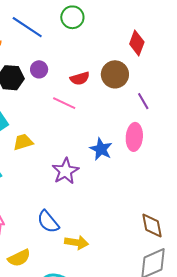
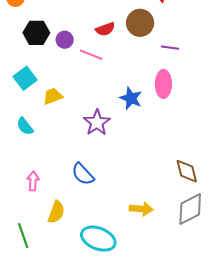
purple circle: (39, 69) -> (65, 40), moved
purple line: (143, 101) -> (170, 48), turned -48
yellow arrow: (77, 242) -> (141, 209), moved
yellow semicircle: (19, 258) -> (56, 212), turned -40

